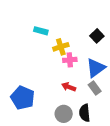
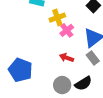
pink cross: (70, 60) -> (67, 30), turned -32
black semicircle: (85, 113) -> (83, 83), turned -114

